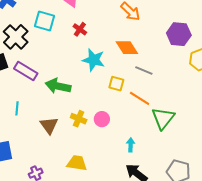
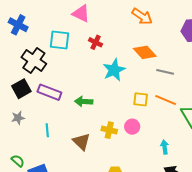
cyan star: (94, 60) -> (114, 70), turned -30
yellow square: (116, 84) -> (141, 99), moved
green arrow: (58, 86) -> (84, 102), size x0.7

